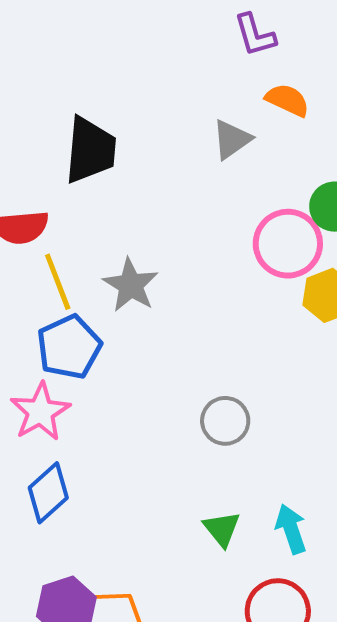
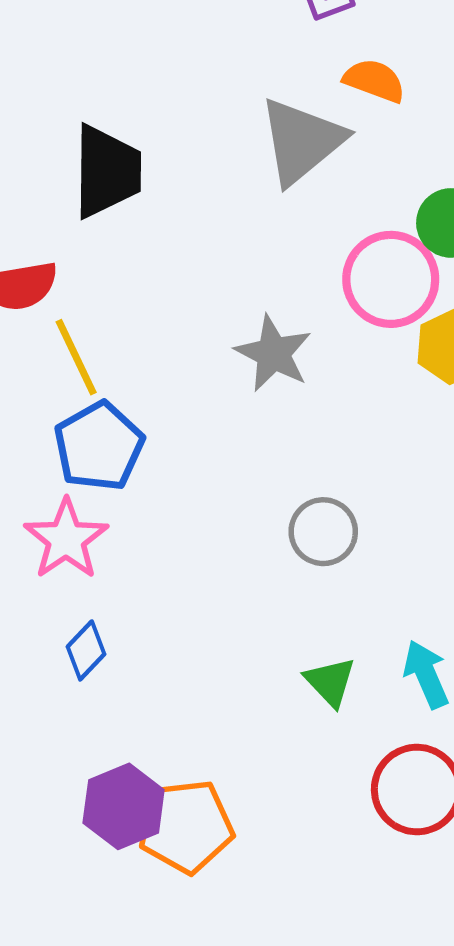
gray triangle: (232, 139) -> (302, 141), size x1.6
gray star: (131, 285) -> (273, 353), moved
blue diamond: (48, 493) -> (86, 650), size x0.7

